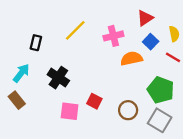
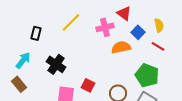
red triangle: (145, 18) -> (124, 13), moved, turned -49

